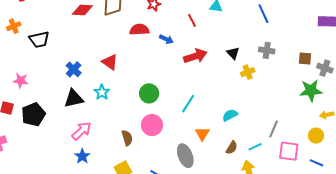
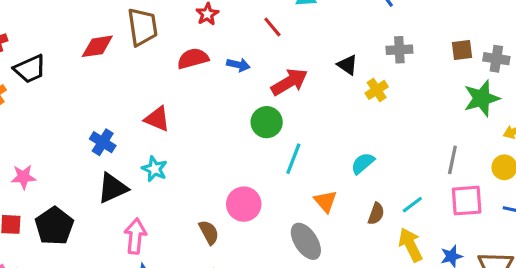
black trapezoid: (39, 40) -> (30, 69), moved
green circle: (149, 93) -> (267, 122), moved
gray line: (274, 129) -> (452, 160), moved
pink arrow: (82, 131) -> (135, 236), turned -30

